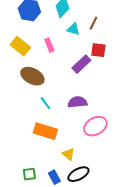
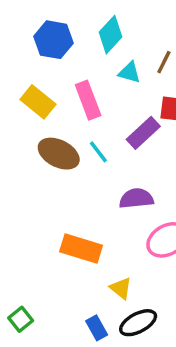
pink rectangle: (49, 45) -> (88, 100), size x1.5
cyan line: (45, 103) -> (98, 152), moved
green square: (29, 174) -> (21, 319), moved, turned -32

